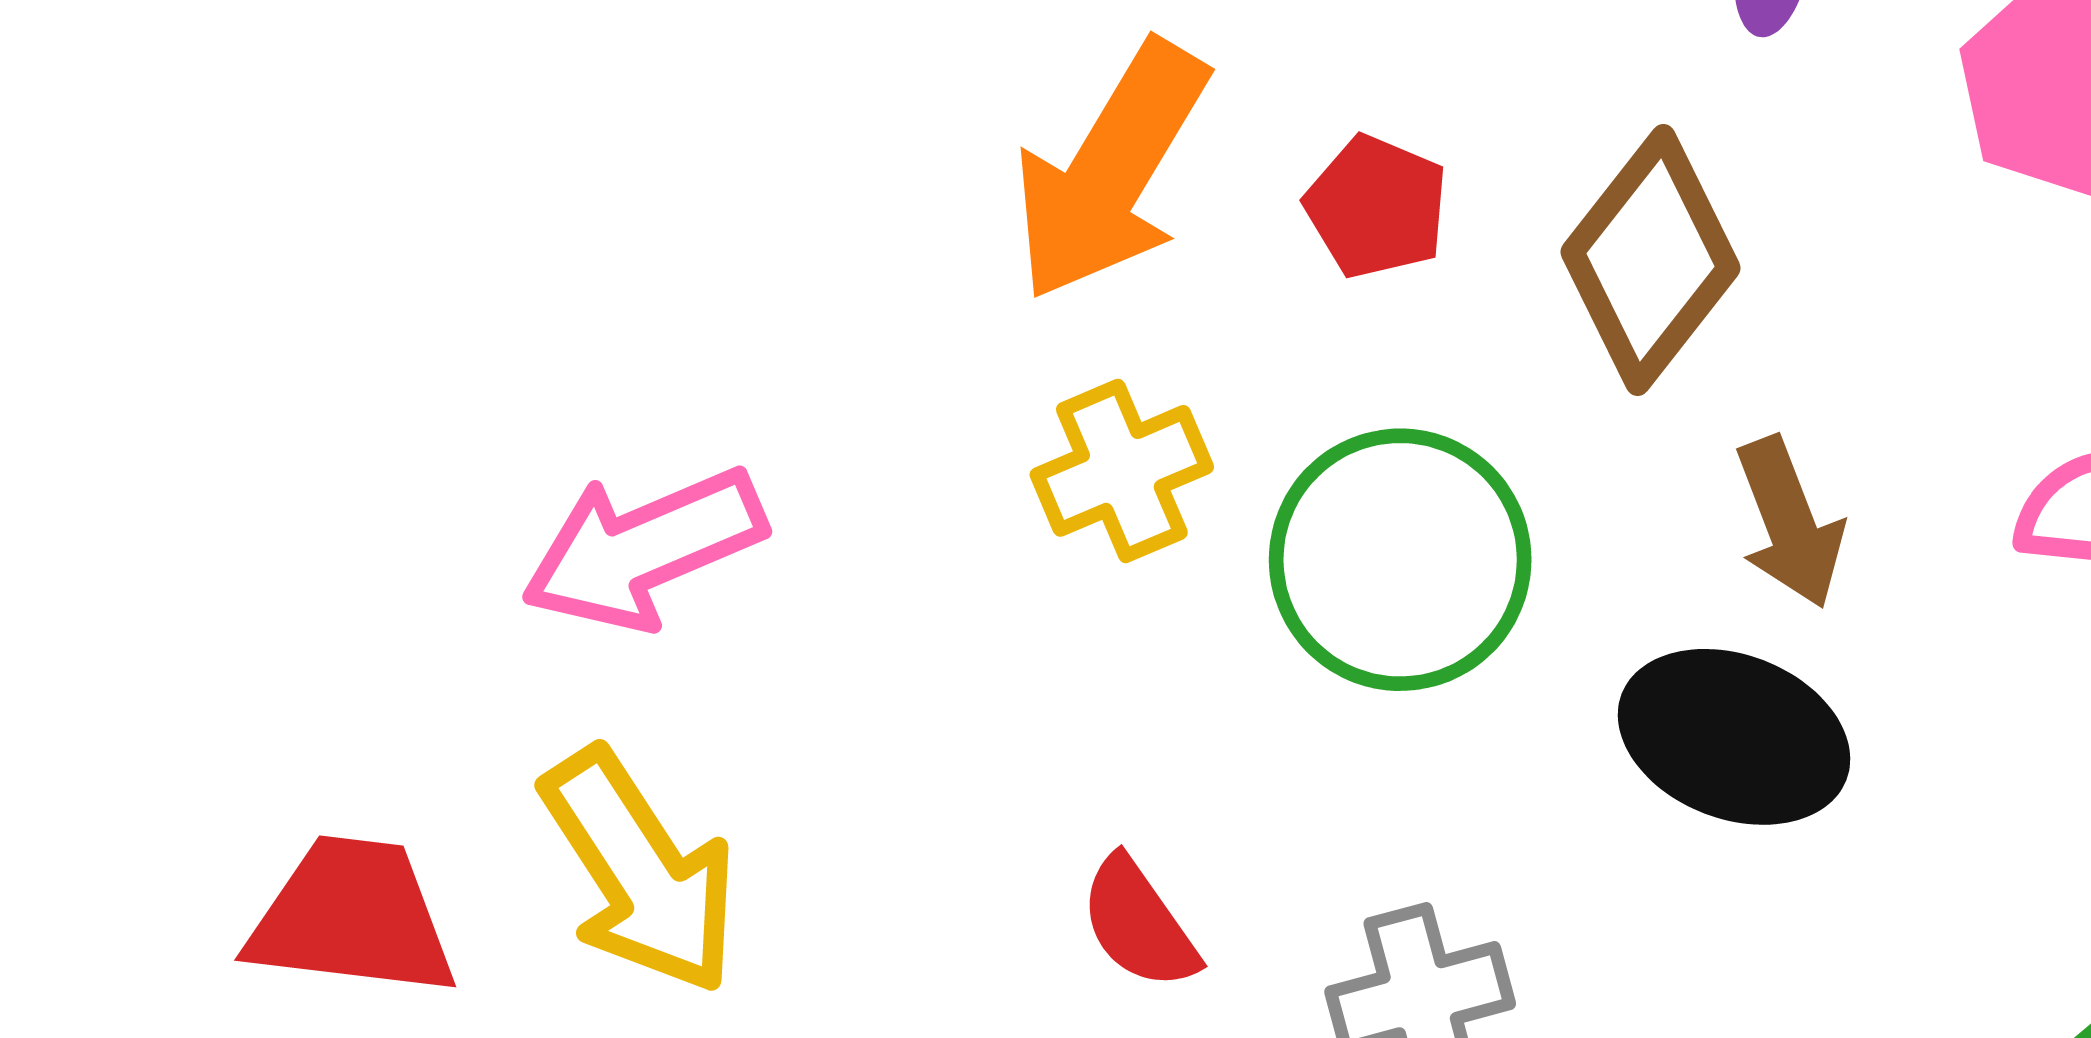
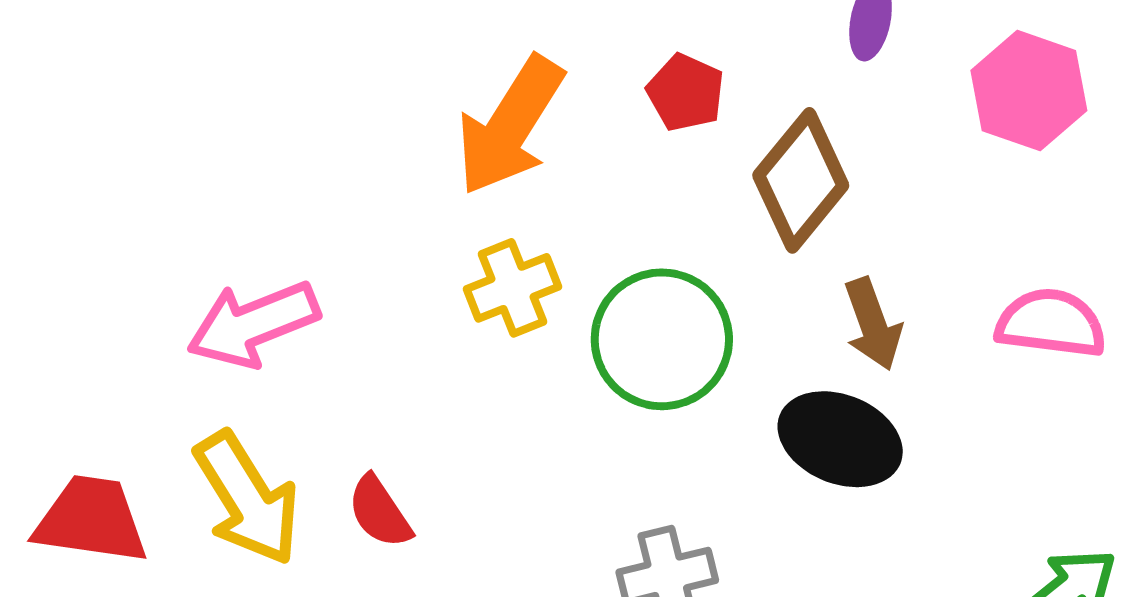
red pentagon: (1377, 207) -> (686, 92), moved
red semicircle: (1139, 924) -> (380, 512), moved

